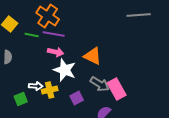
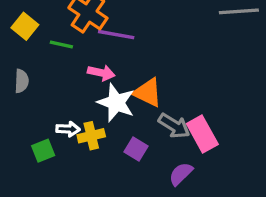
purple line: (54, 34) -> (116, 35), moved
orange triangle: (93, 56) -> (148, 93), moved
purple square: (77, 98) -> (136, 149), turned -32

